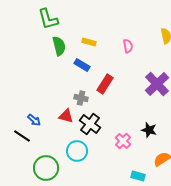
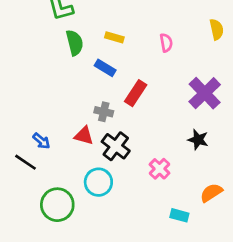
black star: (149, 130) -> (198, 140), moved

